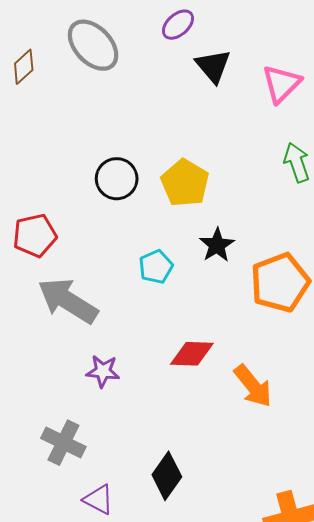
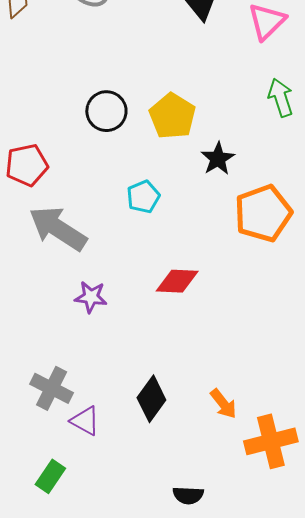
black star: (217, 245) -> (218, 159), moved
orange arrow: (253, 386) -> (223, 404), moved, size x0.7
gray cross: (63, 443) -> (52, 388), moved

